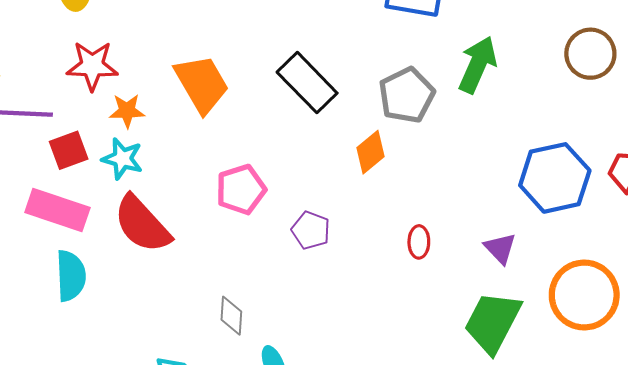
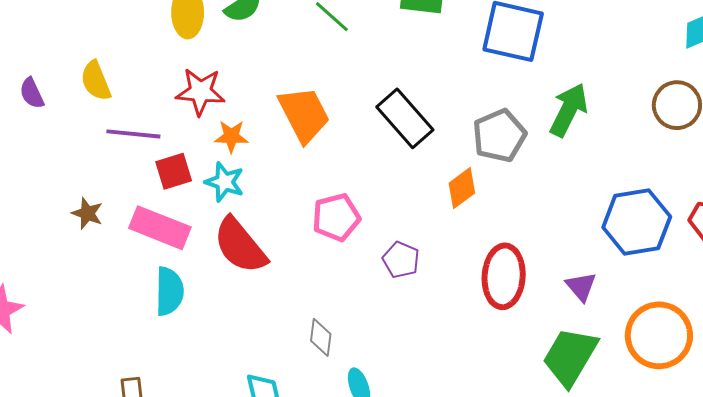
red ellipse: (419, 242) -> (504, 276), size x2.0

